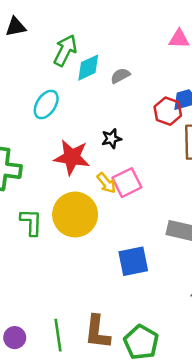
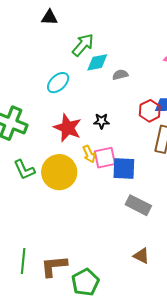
green L-shape: (31, 222) -> (24, 170), turned 140
blue square: (133, 261) -> (124, 169), moved
brown L-shape: (97, 332) -> (54, 266), turned 64

